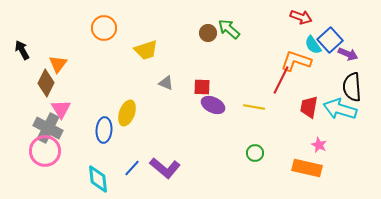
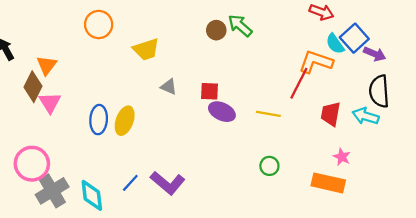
pink triangle: (61, 109) -> (50, 103), moved
cyan arrow: (340, 109) -> (366, 116), size x0.7
gray cross: (48, 128) -> (52, 191), moved, turned 32
blue ellipse: (104, 130) -> (99, 120), moved

